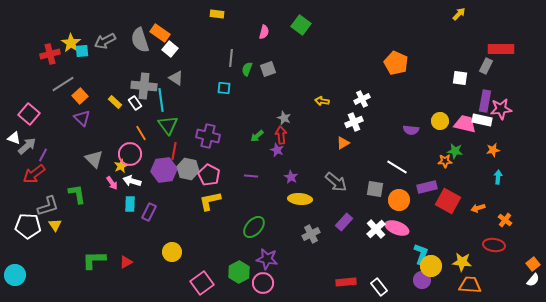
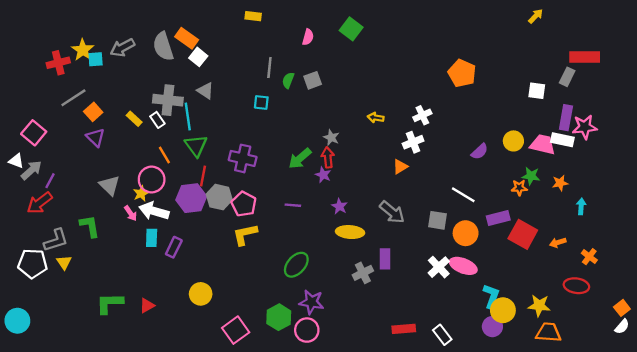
purple semicircle: (411, 130) -> (480, 151), turned -49
green arrow: (257, 136) -> (300, 158), size x1.5
orange star: (493, 150) -> (560, 183), moved
white arrow: (132, 181) -> (154, 211), size x1.4
purple rectangle: (344, 222) -> (385, 259), moved, turned -42

